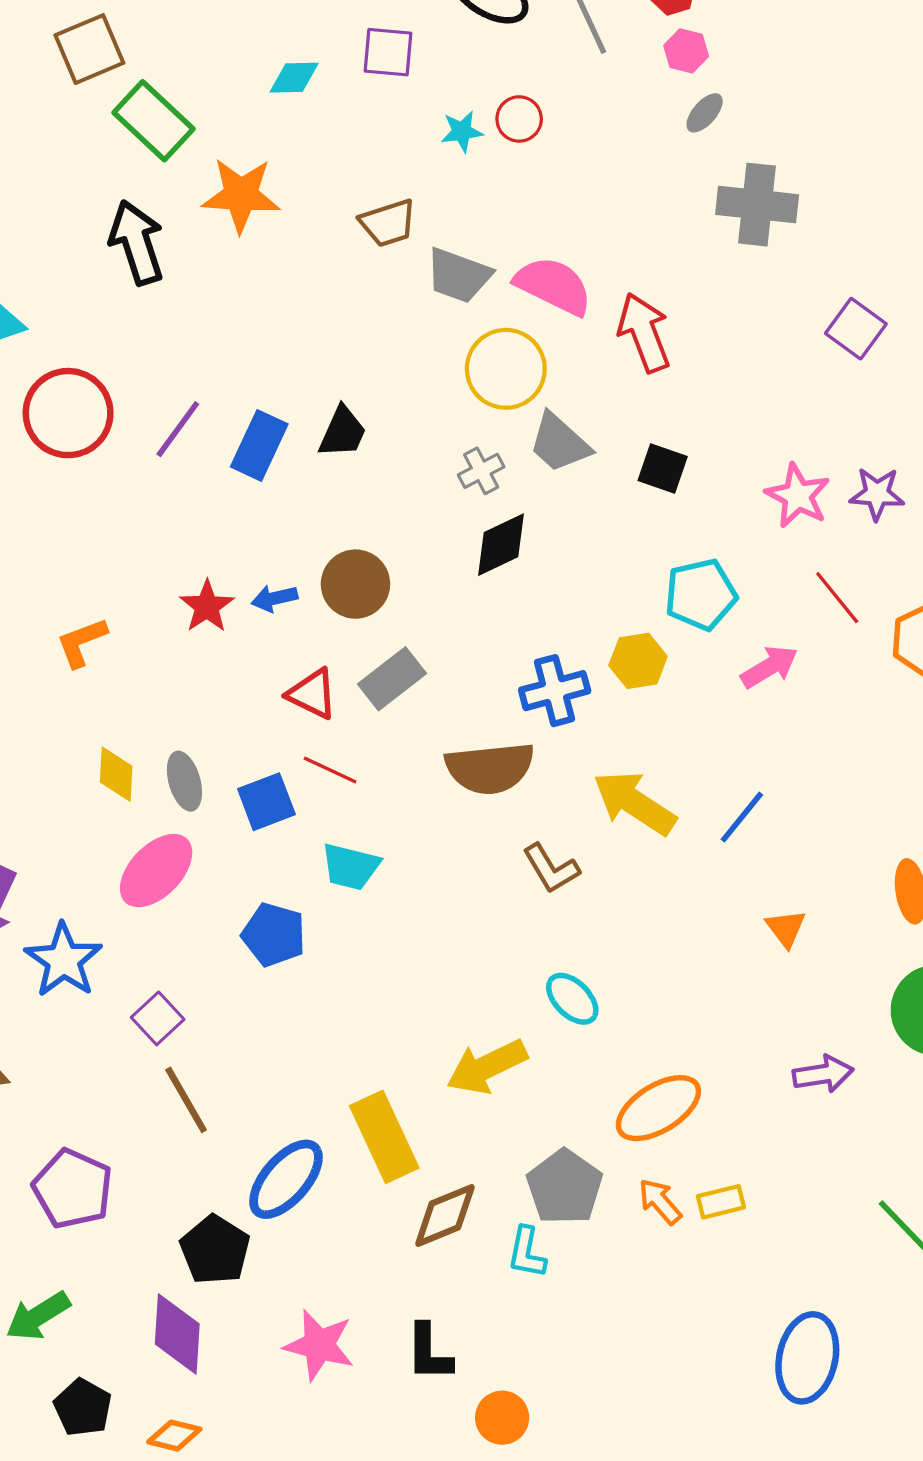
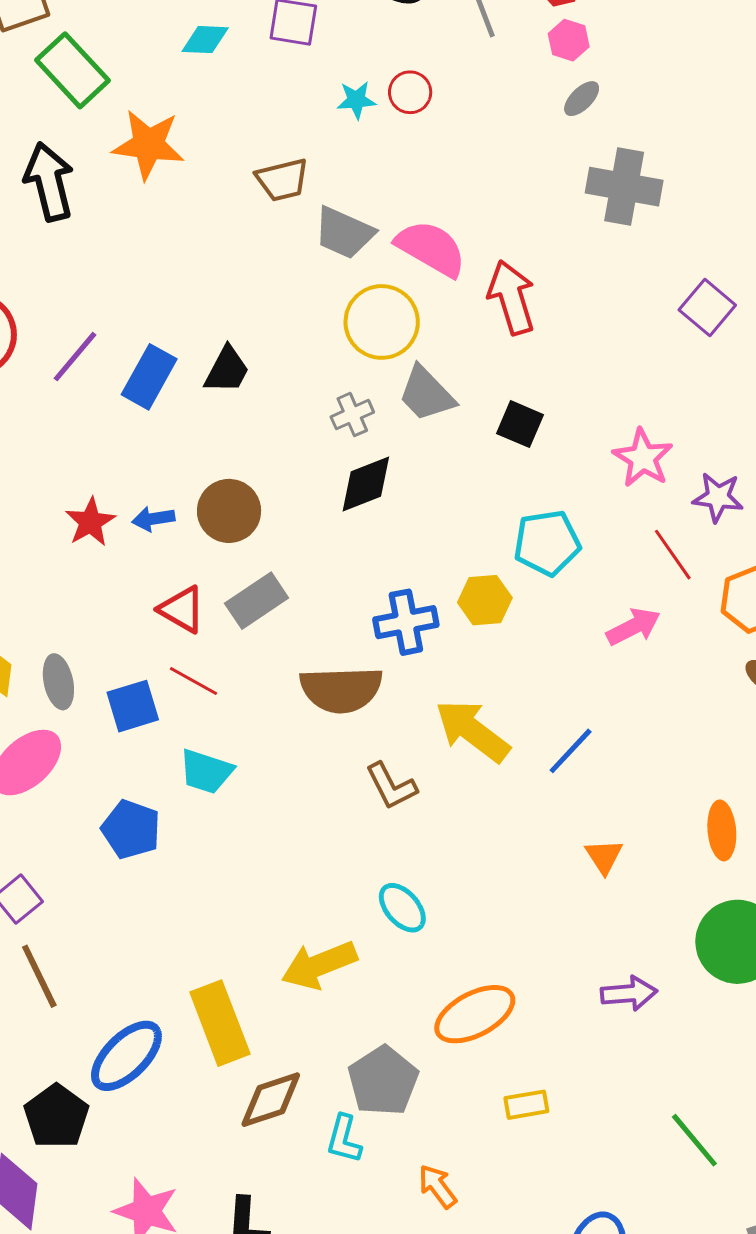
purple star: (877, 494) -> (718, 497), moved
pink arrow: (769, 667) -> (633, 627), moved
orange arrow: (660, 1202) -> (437, 1186), moved

